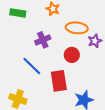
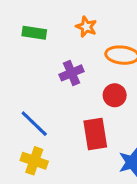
blue line: (32, 66) -> (34, 124), moved

